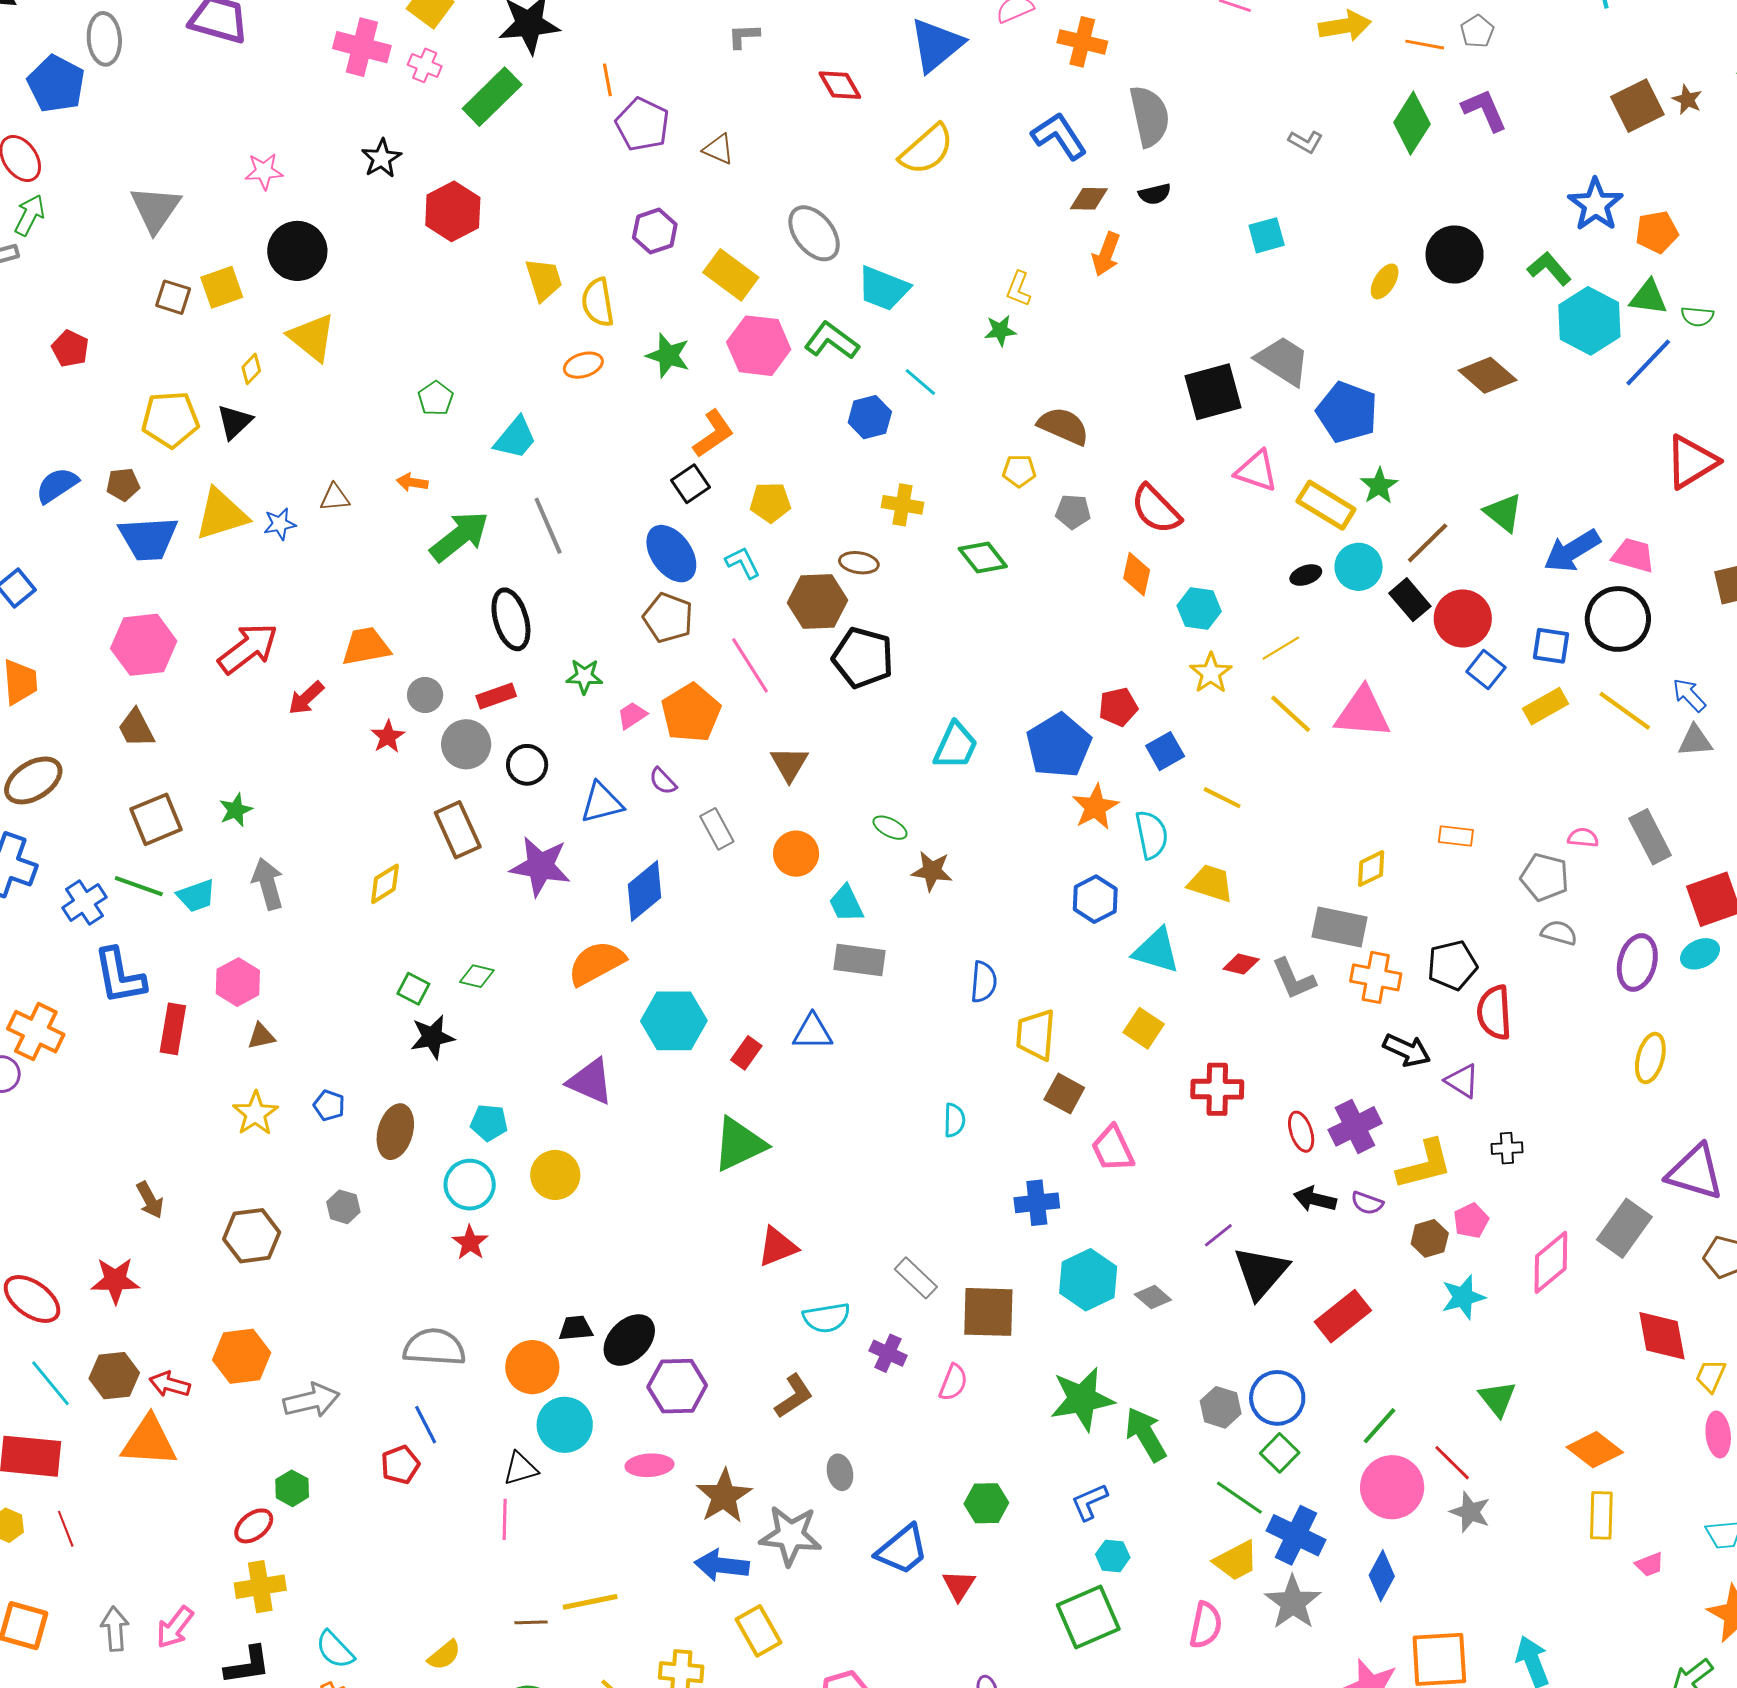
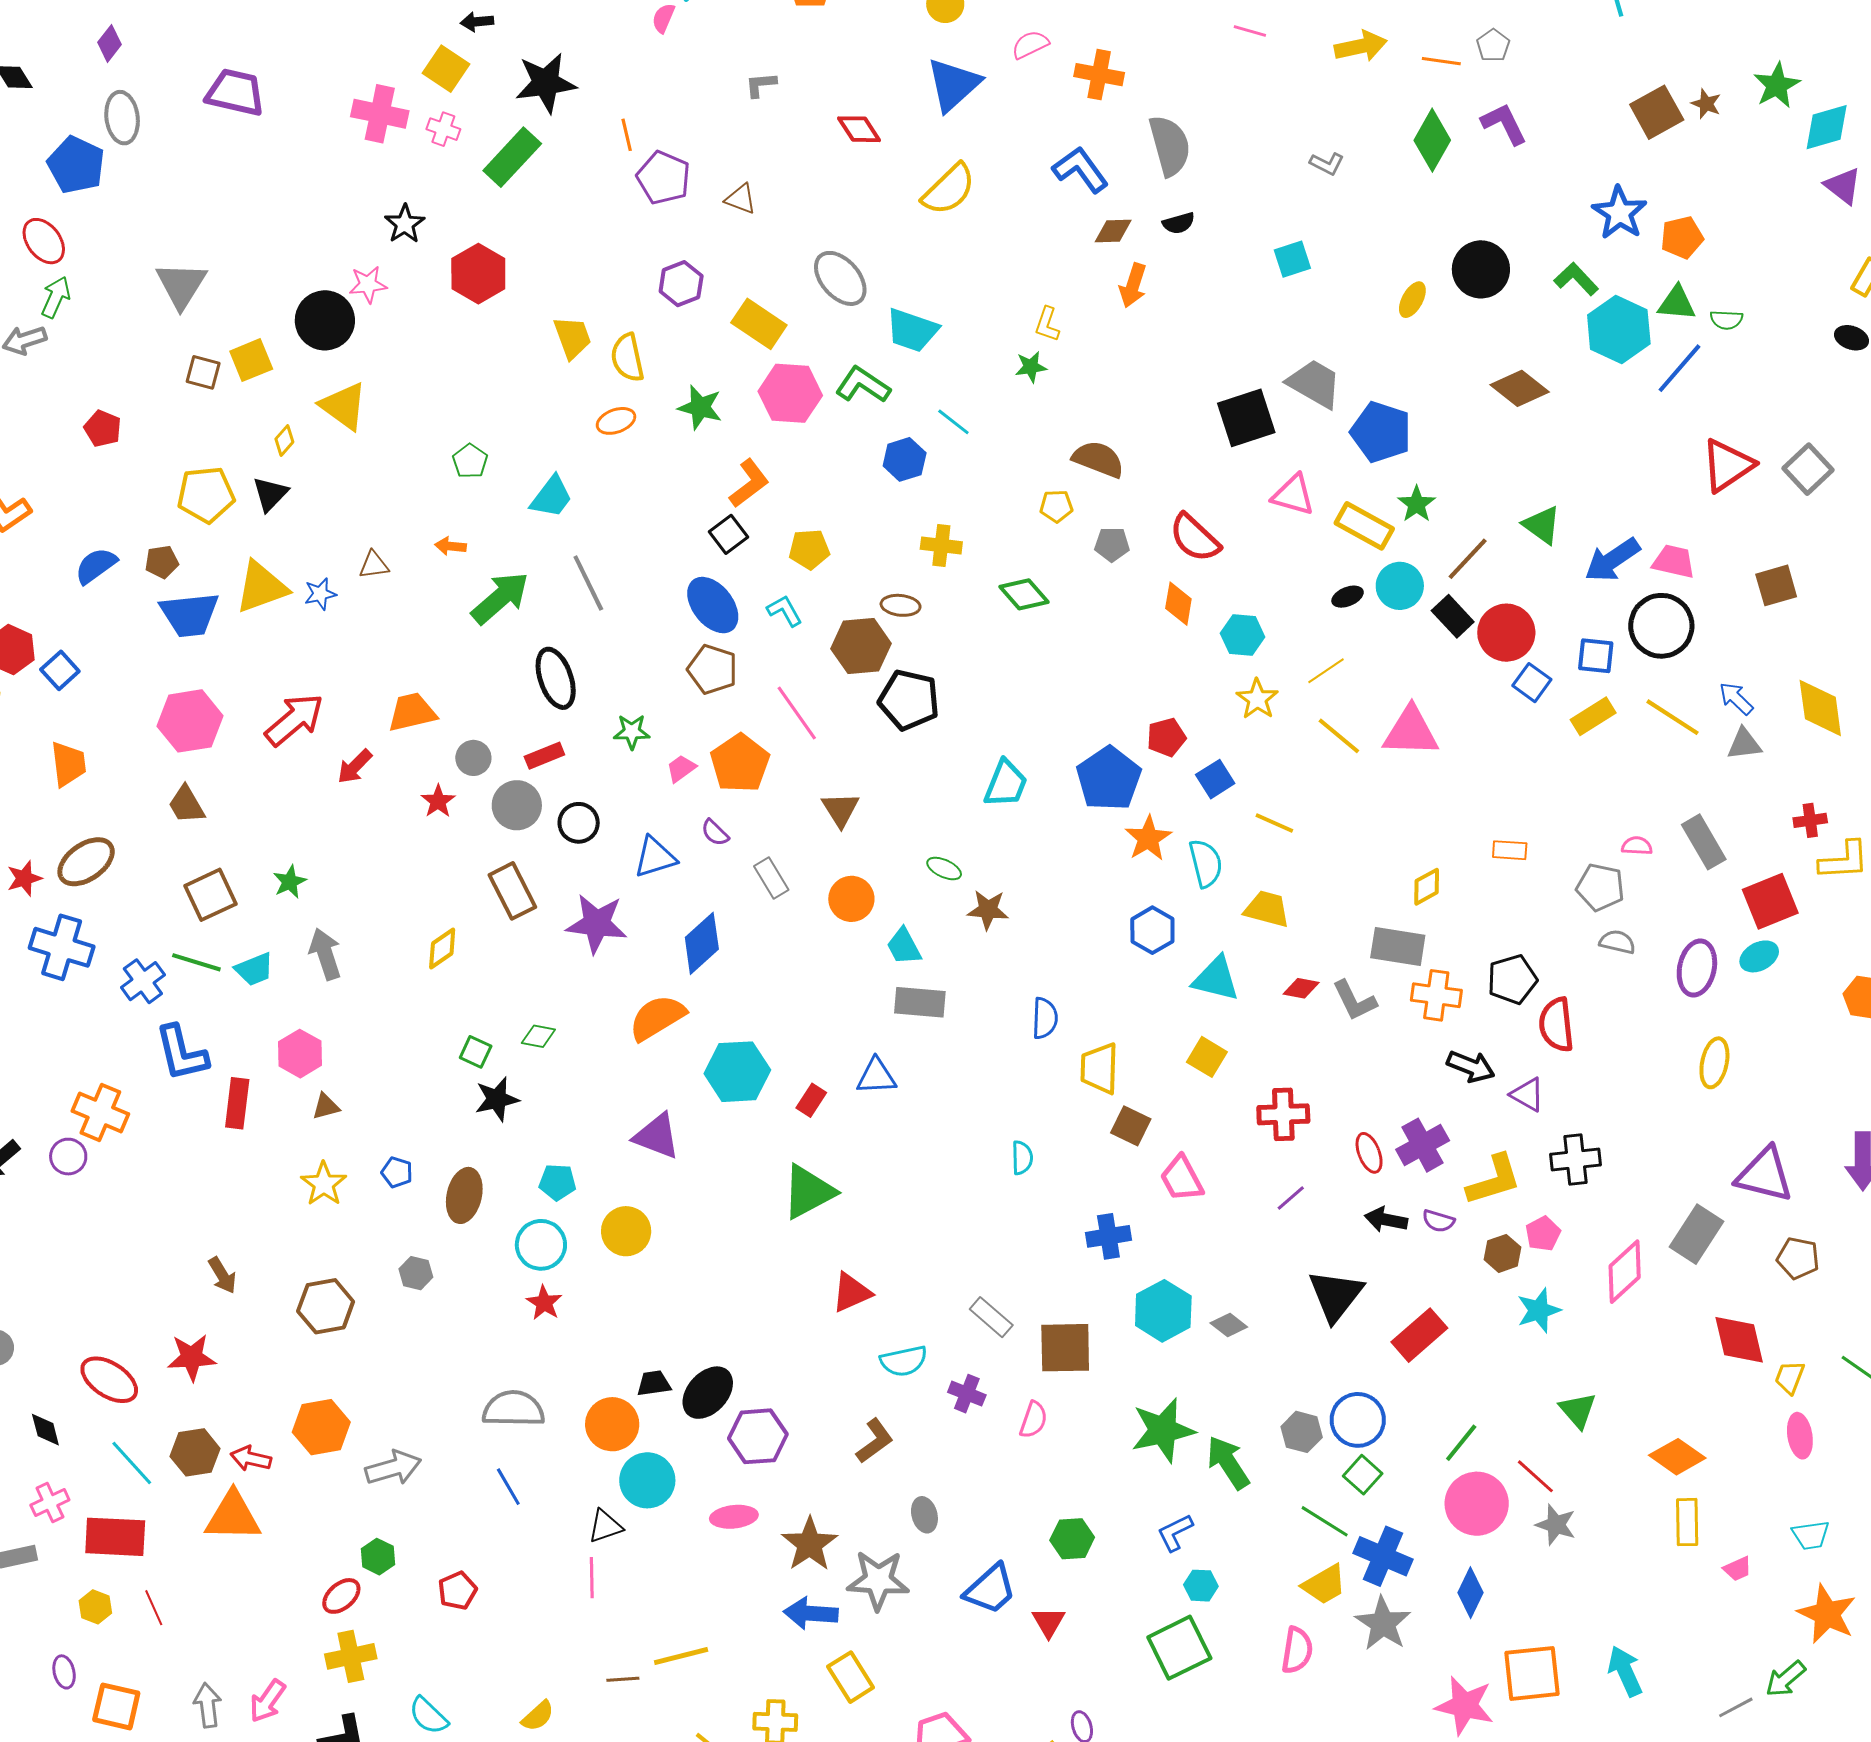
pink star: (264, 171) -> (368, 284), moved
black cross: (1507, 1148) -> (1575, 1160), size x1.6
purple line: (1218, 1235) -> (1291, 1198), moved
red pentagon: (400, 1465) -> (457, 1591), moved

